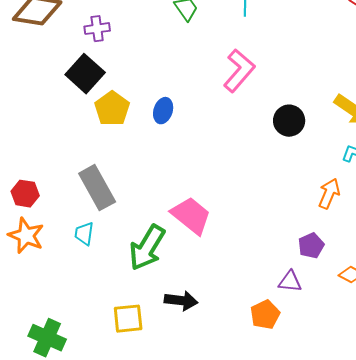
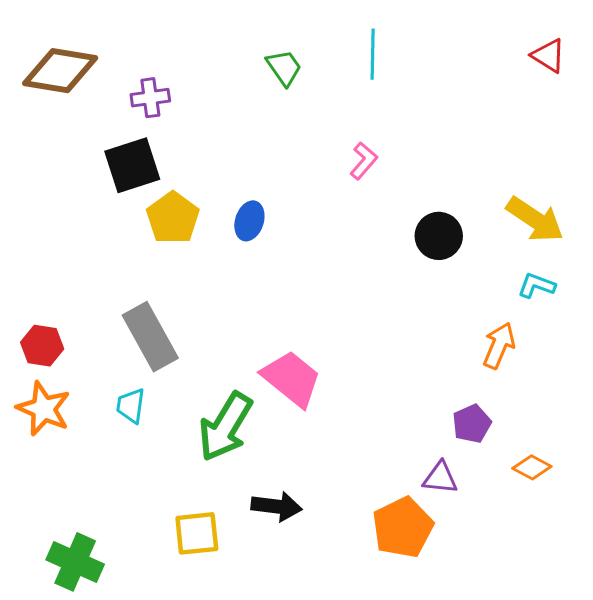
pink L-shape: (239, 71) -> (364, 161), size x0.6
black square: (85, 74) -> (132, 165), turned 30
orange pentagon: (265, 315) -> (403, 527), size x1.4

